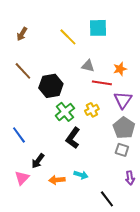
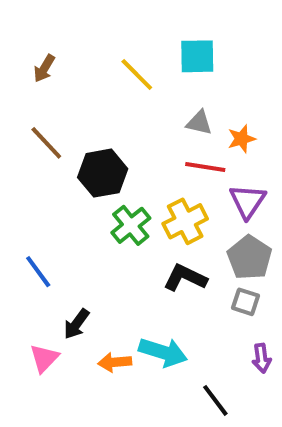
gray triangle: (88, 66) -> (199, 123), moved
yellow cross: (92, 110) -> (185, 221), size x1.5
black L-shape: (73, 138) -> (185, 278), moved, turned 80
cyan arrow: (81, 175) -> (163, 352), size x1.6

